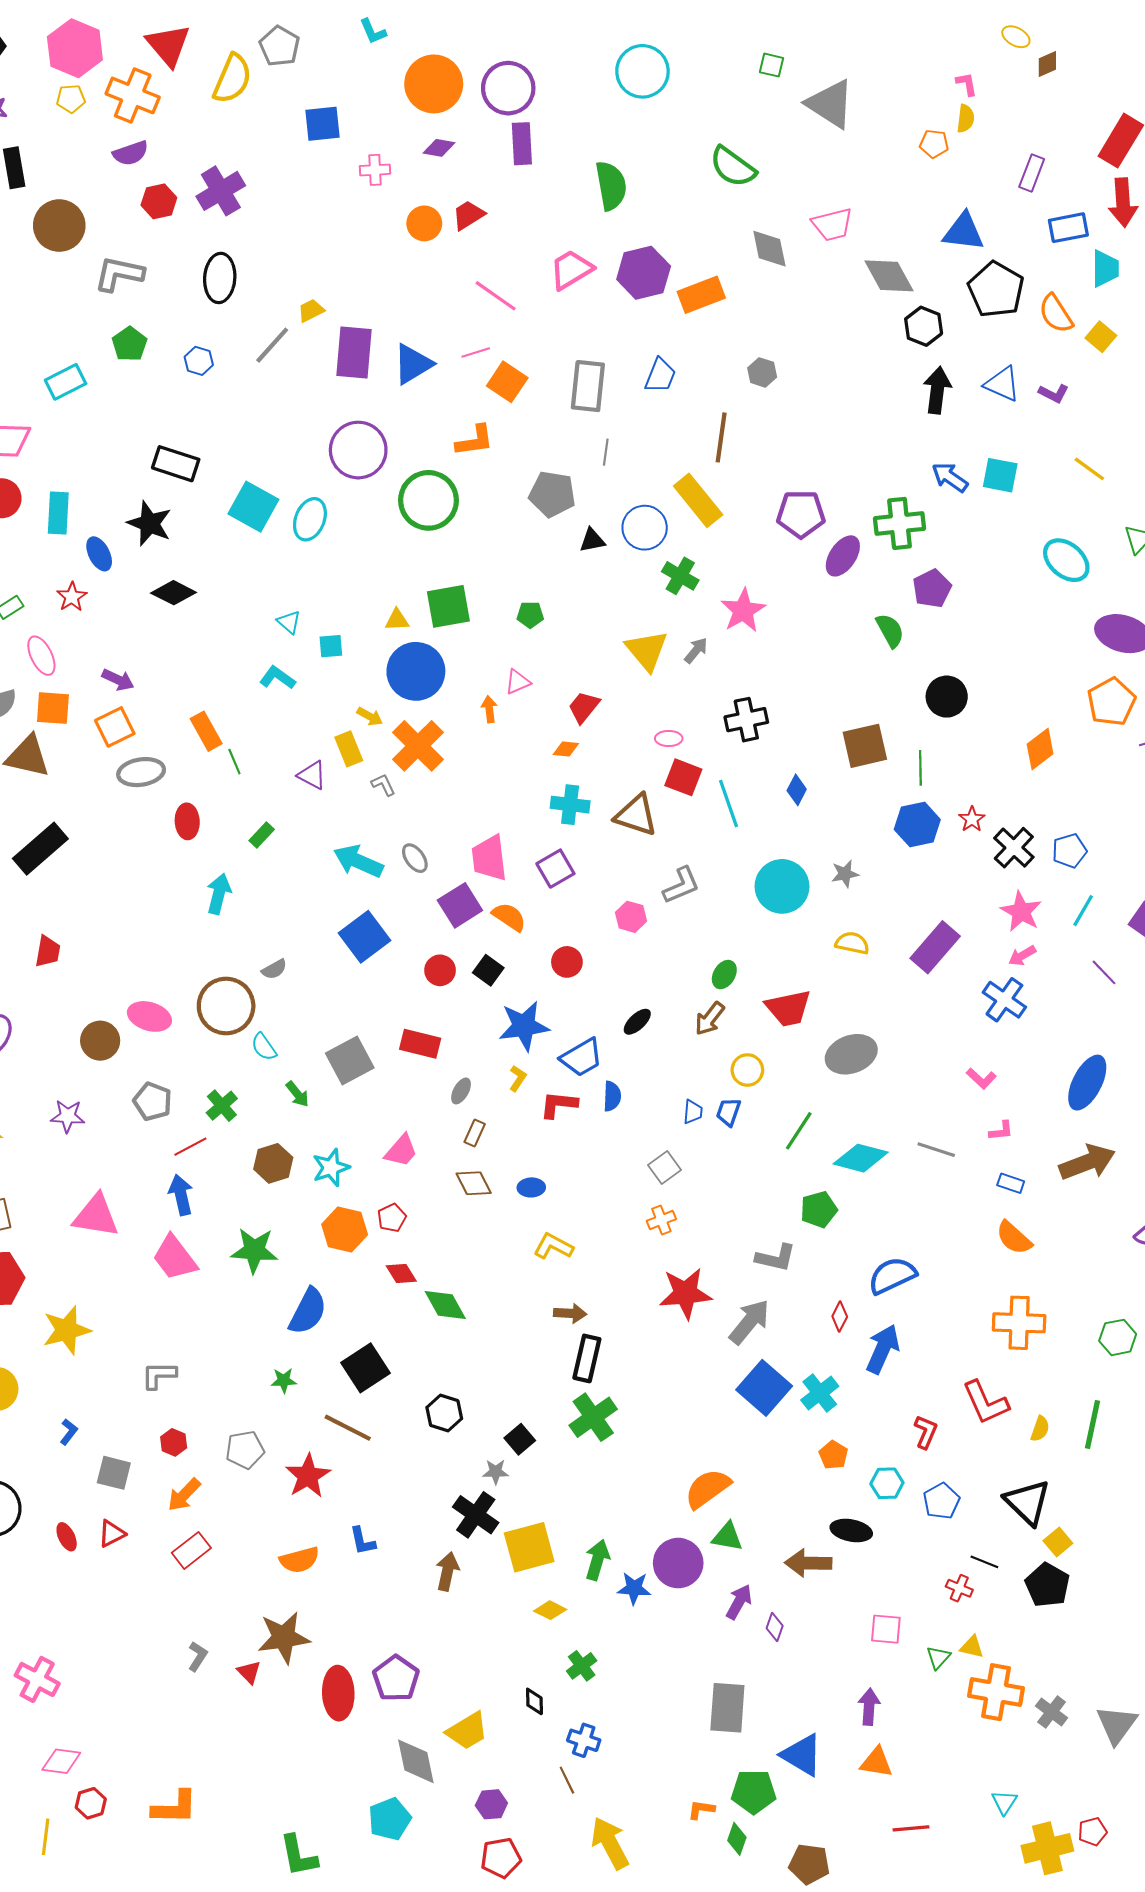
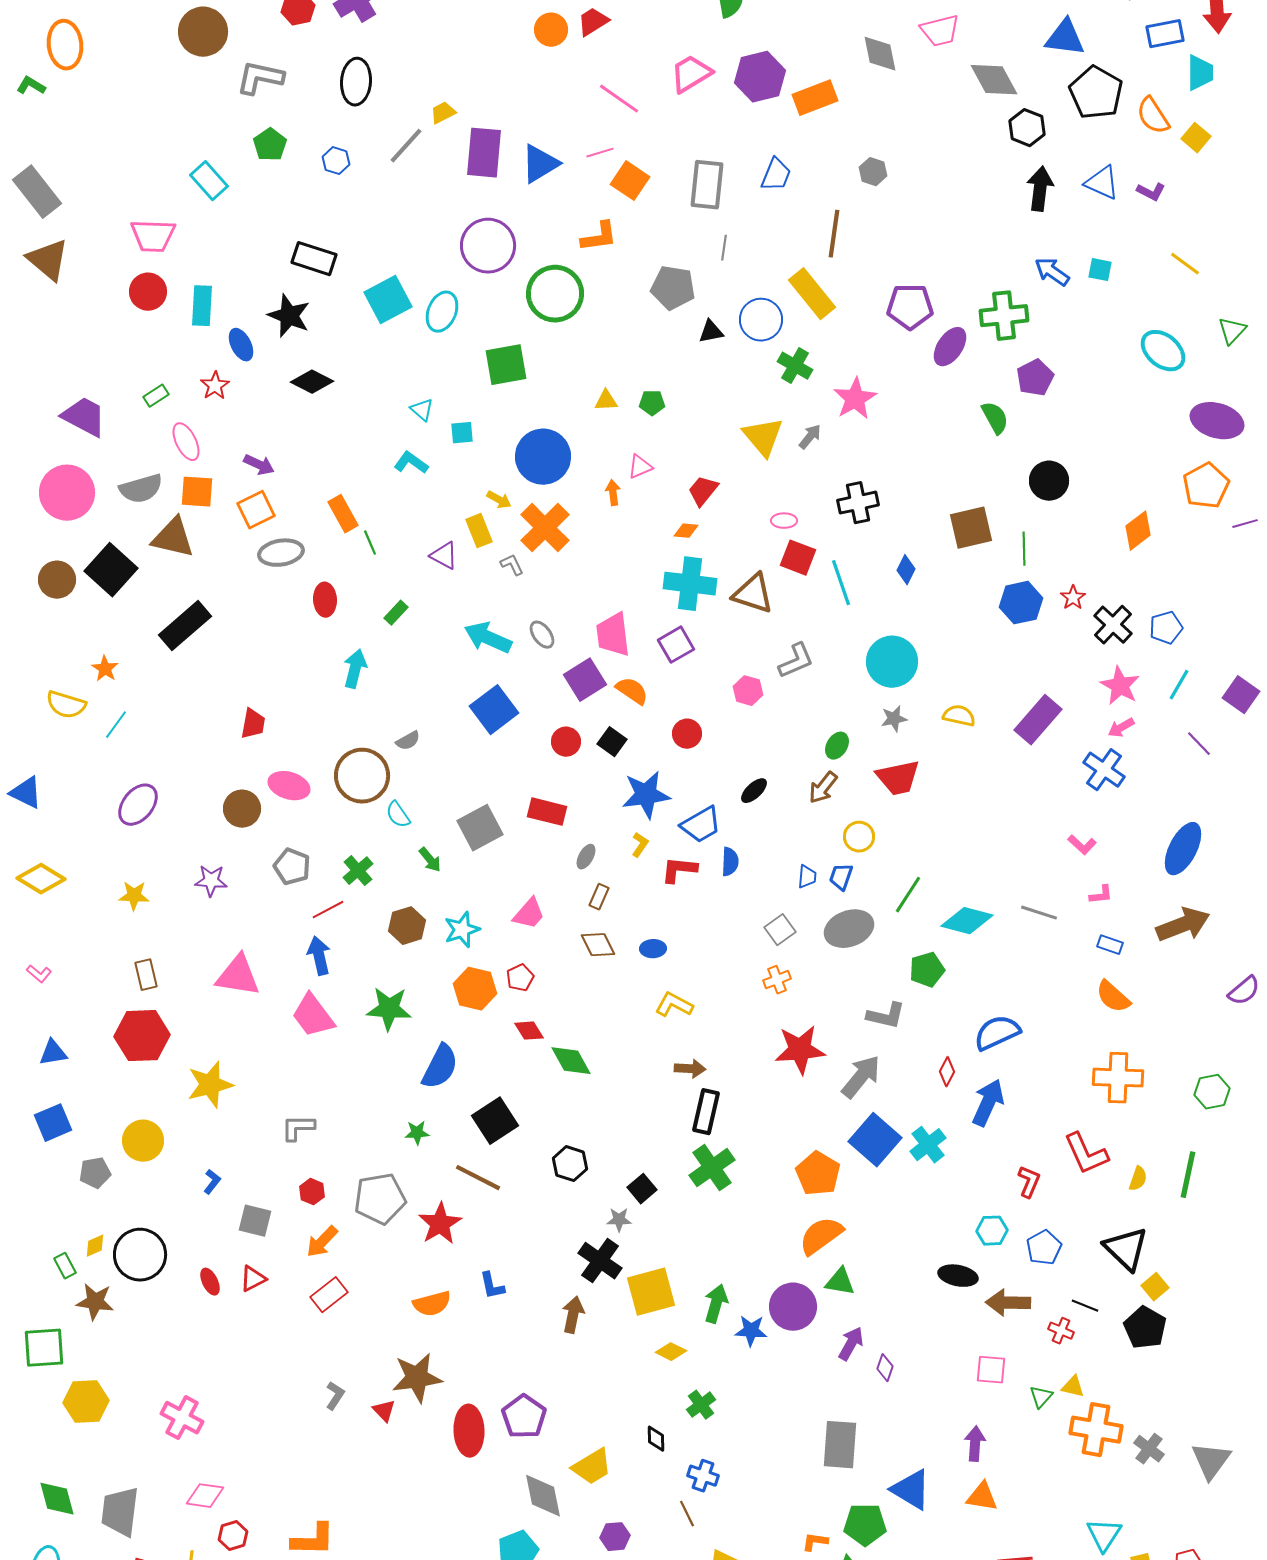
cyan rectangle: (66, 382) -> (209, 181), turned 75
cyan square: (1000, 475) -> (1100, 270), size x0.7
cyan square: (253, 507) -> (388, 300), turned 33
green square: (448, 606) -> (506, 365), moved
yellow triangle: (397, 620) -> (606, 401), moved
cyan cross: (570, 805) -> (690, 584), size x1.4
gray star: (845, 874) -> (894, 719), moved
red trapezoid: (48, 951) -> (253, 724), moved
gray ellipse: (851, 1054) -> (849, 929), moved
gray pentagon: (245, 1450) -> (380, 1199), size x1.4
orange pentagon: (833, 1455) -> (818, 1174), moved, size x1.6
brown arrow: (808, 1563) -> (1008, 1303), moved
cyan triangle: (1004, 1802) -> (1104, 1535), size x1.4

